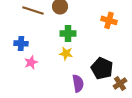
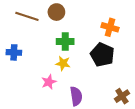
pink star: (31, 62) -> (49, 82), moved
black pentagon: (102, 68) -> (102, 55), moved

